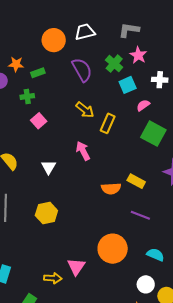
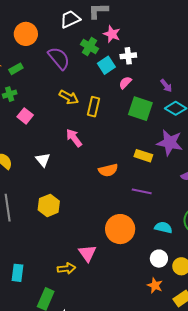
white trapezoid: (85, 32) -> (70, 19), moved
white cross: (160, 80) -> (128, 56), moved
yellow rectangle: (136, 181) -> (143, 156), moved

